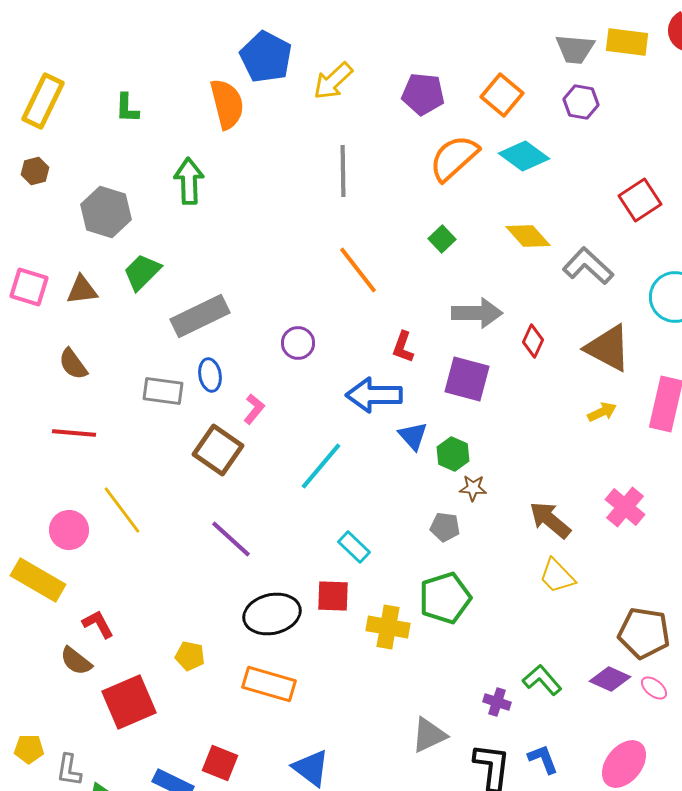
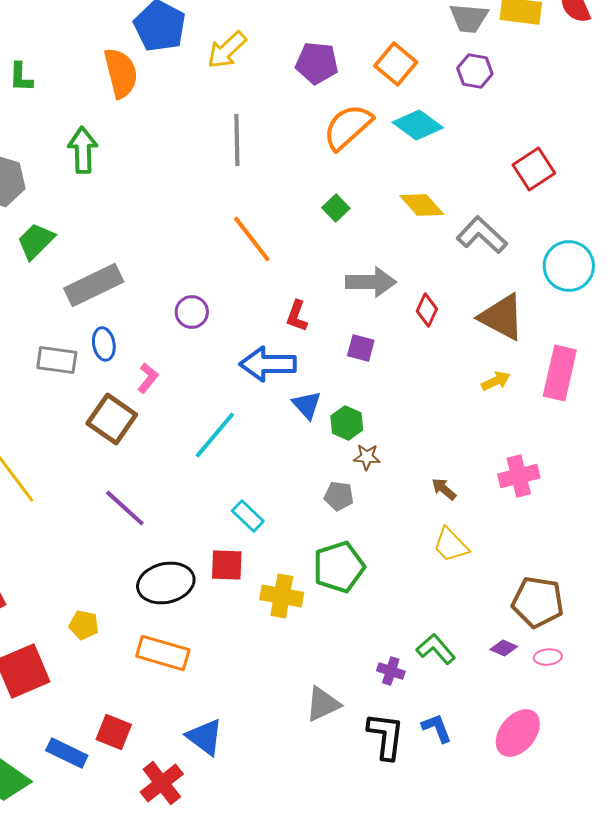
purple square: (467, 379) -> (361, 348), size x0.6
pink cross: (625, 507) -> (519, 476), turned 36
brown arrow: (550, 520) -> (444, 489), size x0.6
purple diamond: (610, 679) -> (504, 648), size x0.7
pink ellipse: (654, 688) -> (548, 657), turned -44

